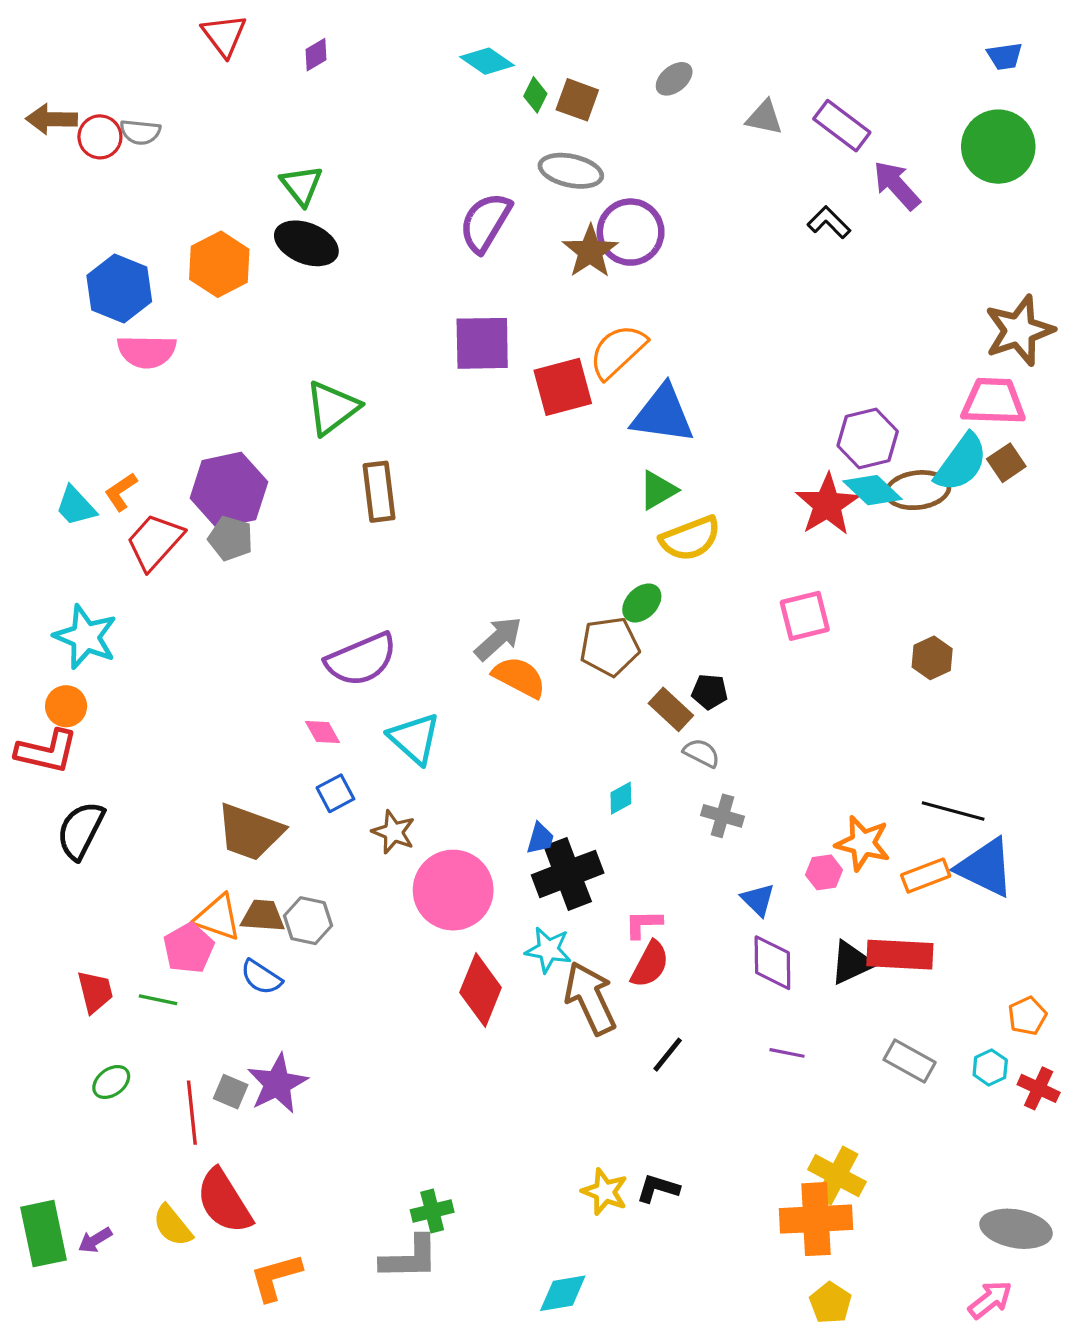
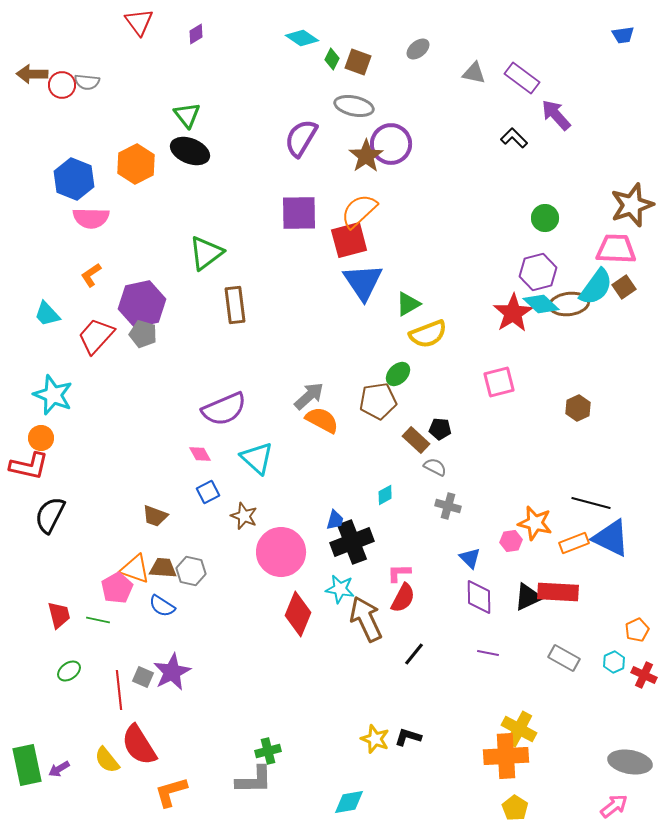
green circle: (998, 147) -> (545, 218), moved, size x0.6
orange semicircle: (618, 351) -> (359, 211), moved
blue triangle: (663, 414) -> (363, 282), moved, turned 48
orange L-shape: (121, 492) -> (91, 275), moved
brown trapezoid: (250, 832) -> (155, 516), size x0.6

